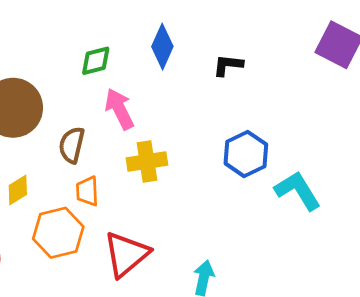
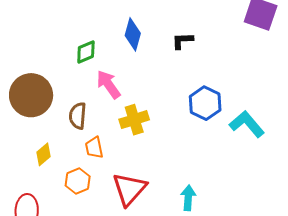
orange hexagon: (58, 233) -> (78, 181), size x0.7

